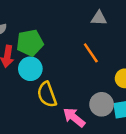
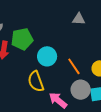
orange line: (91, 53) -> (74, 66), moved
cyan circle: (30, 69) -> (47, 56), moved

